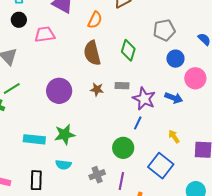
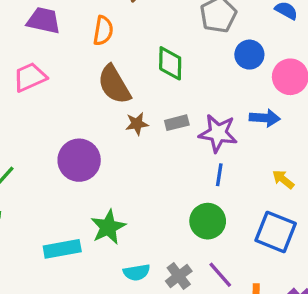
brown star: (97, 89) -> (137, 124), moved
cyan semicircle: (63, 165) -> (137, 272), moved
purple line: (121, 181) -> (220, 275), turned -36

